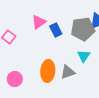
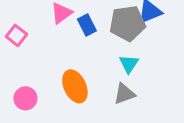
orange ellipse: (48, 71) -> (75, 86), turned -30
gray triangle: (68, 72) -> (124, 94), moved

